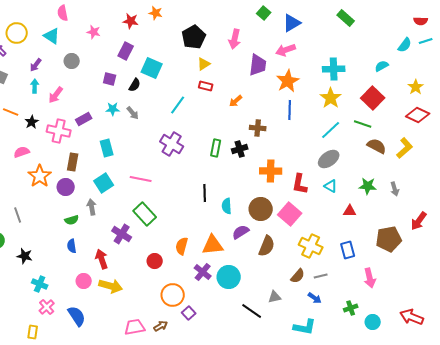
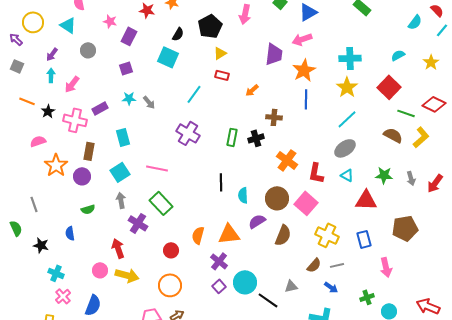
red semicircle: (421, 21) -> (437, 10), turned -136
pink arrow: (235, 39) -> (245, 14), moved
cyan line: (426, 41) -> (442, 30), turned -32
cyan semicircle: (405, 45) -> (415, 22), moved
purple rectangle: (126, 51) -> (129, 36), moved
purple square: (110, 79) -> (126, 68), turned -32
black semicircle: (135, 85) -> (178, 34), moved
yellow star: (416, 87) -> (431, 62), moved
green line: (363, 124) -> (406, 113), moved
orange cross: (271, 171) -> (287, 160), turned 35
gray arrow: (92, 207) -> (121, 200), moved
red triangle: (350, 211) -> (366, 200), size x1.6
red arrow: (419, 221) -> (435, 183), moved
blue semicircle: (72, 246) -> (70, 233), moved
cyan circle: (229, 277) -> (245, 282), moved
orange circle: (173, 295) -> (170, 285), moved
purple square: (189, 313) -> (219, 286), moved
blue semicircle: (77, 316) -> (93, 305), turned 55

